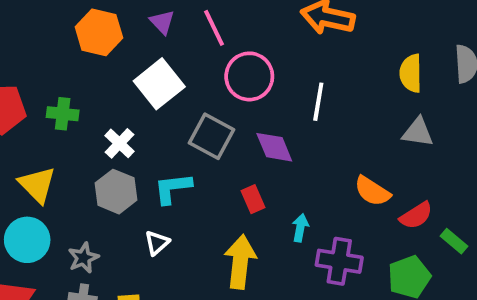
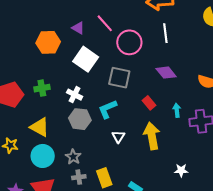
white line: (318, 102) -> (165, 33), moved
purple diamond: (274, 147) -> (166, 73), moved
white triangle: (157, 243) -> (118, 137), moved

